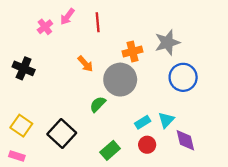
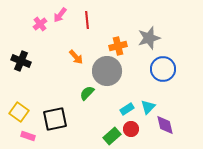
black square: (62, 133) -> (55, 119), turned 35
green rectangle: (110, 150) -> (112, 136), moved
pink rectangle: (17, 156) -> (28, 136), moved

